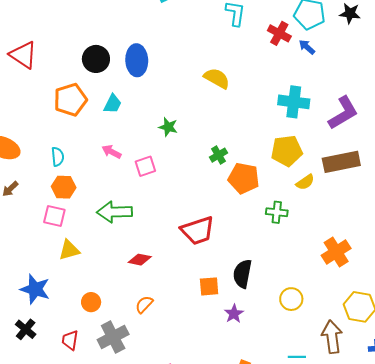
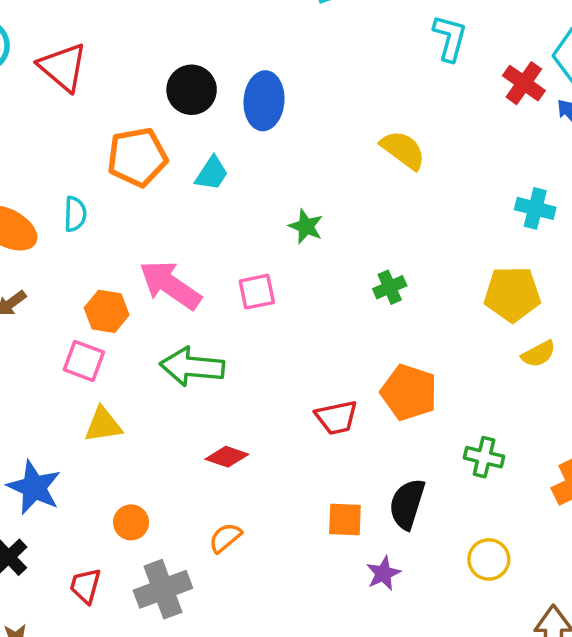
cyan cross: (294, 102) -> (535, 208), size x0.7
pink arrow: (111, 152) -> (170, 285), moved, size x1.8
cyan semicircle: (58, 157) -> (75, 214), moved
orange pentagon: (244, 178) -> (409, 392), moved
green cross: (277, 212) -> (484, 457), moved
red trapezoid: (198, 231) -> (336, 417), size x0.7

